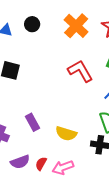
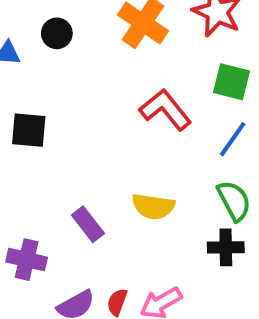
yellow semicircle: (66, 134) -> (153, 206), moved

